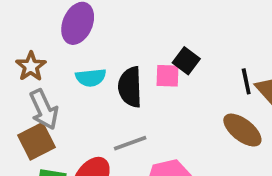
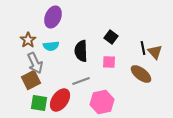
pink square: (168, 76) -> (109, 62), moved
cyan semicircle: (91, 78) -> (51, 46), moved

